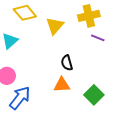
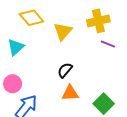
black semicircle: (67, 63) -> (65, 70), moved, turned 56

